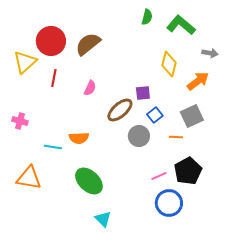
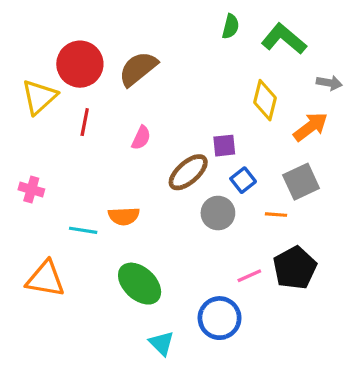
blue circle: (169, 203) -> (220, 318), moved

